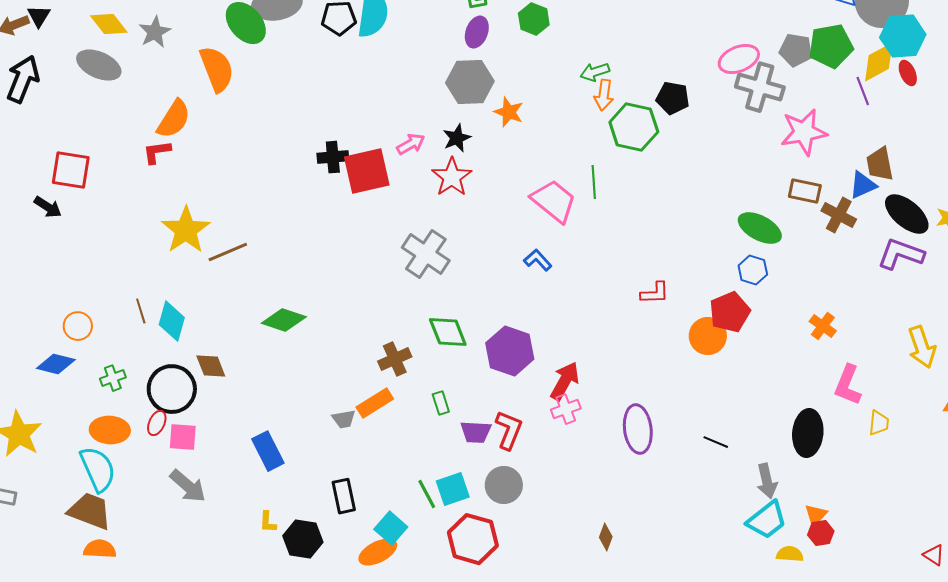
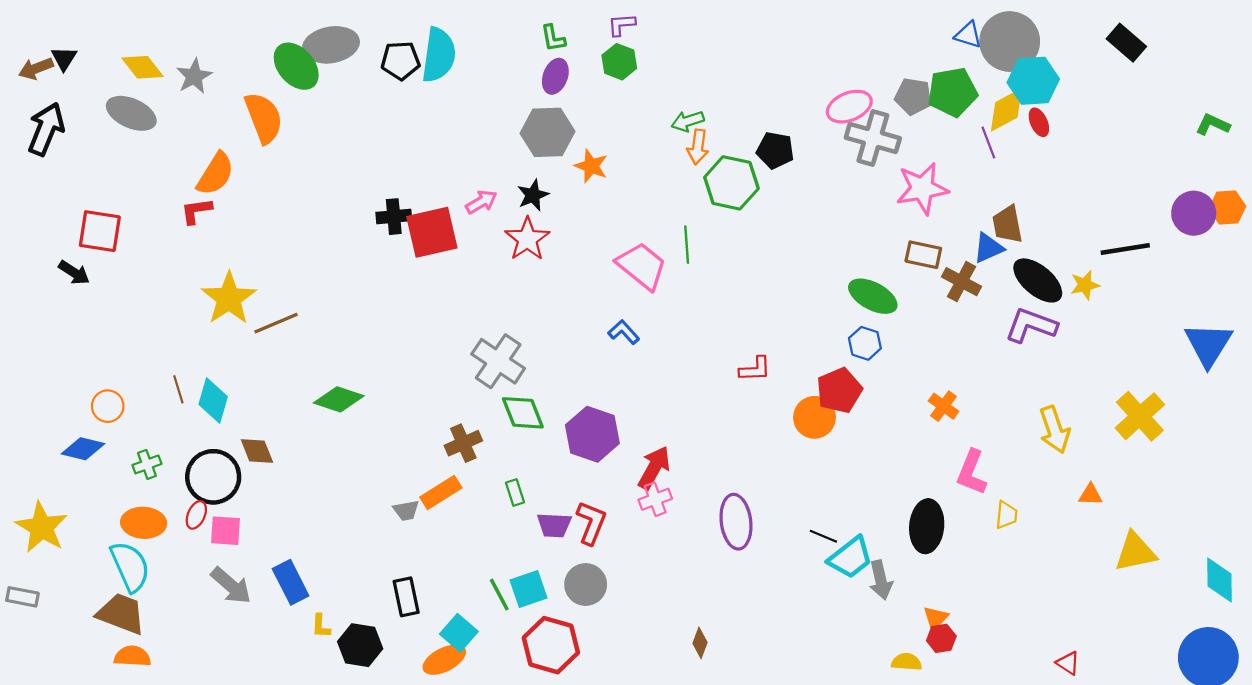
gray cross: (426, 254) -> (498, 361), moved
blue rectangle: (268, 451) -> (291, 582), moved
cyan trapezoid: (767, 520) -> (850, 558), moved

